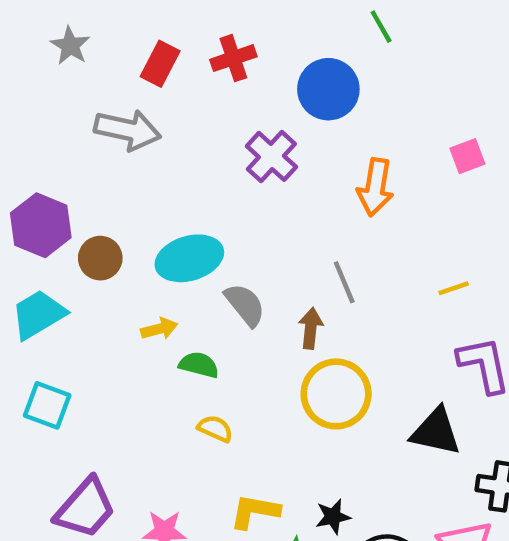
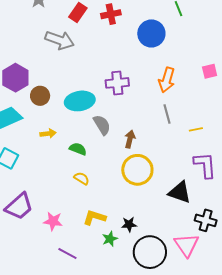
purple cross: (271, 156) -> (117, 83), moved, turned 35
gray line: (344, 282) -> (167, 114), moved
yellow arrow: (159, 329) -> (48, 134), moved

